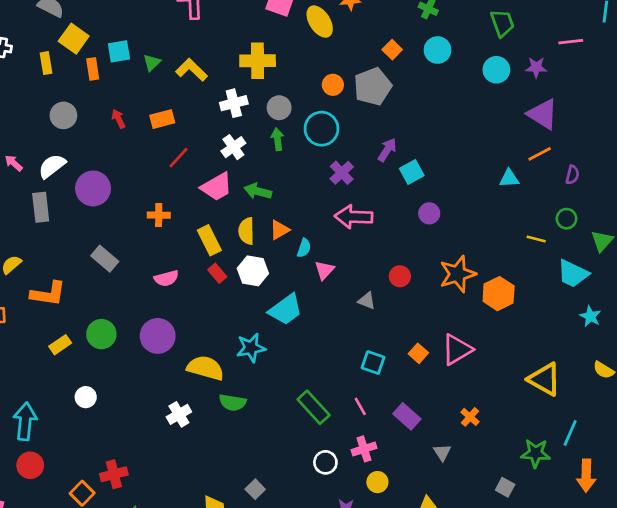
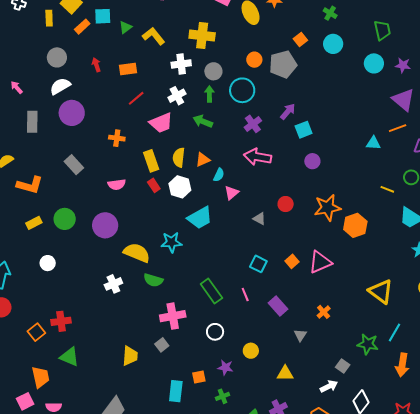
orange rectangle: (93, 69) -> (82, 27), turned 49
white semicircle: (52, 166) -> (60, 86), moved
green arrow: (258, 191) -> (203, 121), moved
pink cross: (364, 449) -> (173, 316), moved, size x1.4

